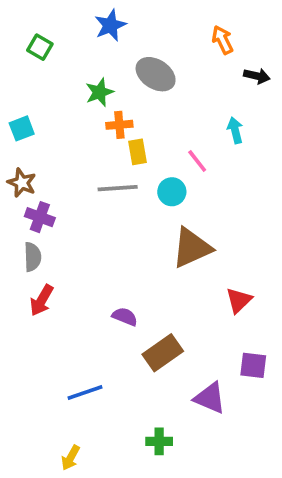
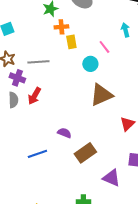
gray line: (118, 188) -> (38, 62), moved
red arrow: (42, 300) -> (34, 96), moved
blue line: (85, 393) -> (37, 154), moved

